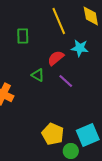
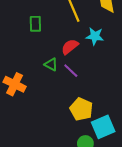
purple line: (66, 81) -> (71, 71), moved
yellow pentagon: (53, 134) -> (81, 109), moved

